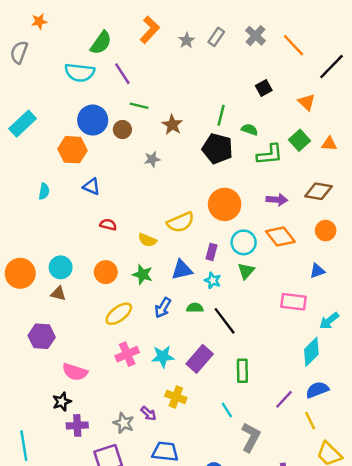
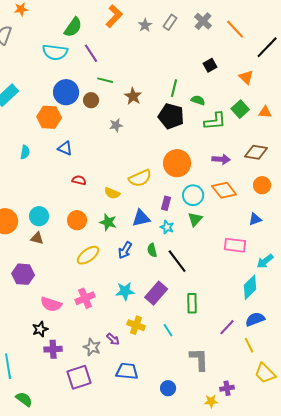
green semicircle: (195, 308) -> (152, 250), turned -104
pink cross: (127, 354) -> (85, 298), moved
cyan line: (227, 410) -> (168, 330), moved
gray L-shape: (251, 437) -> (199, 359), turned -30

